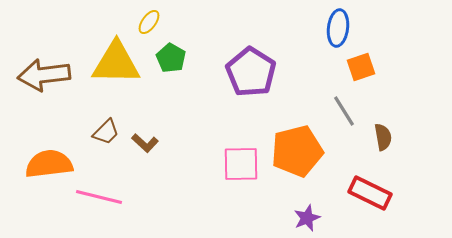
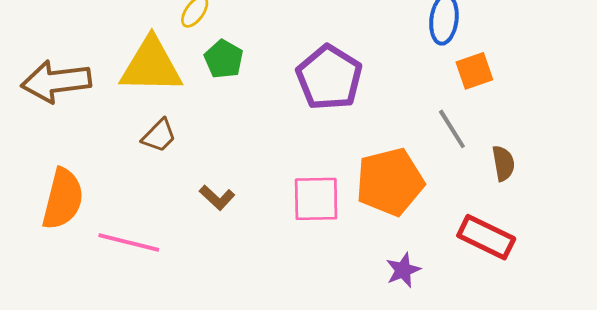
brown trapezoid: (106, 132) -> (159, 136), moved
brown L-shape: (145, 143) -> (217, 198), moved
orange semicircle: (49, 164) -> (63, 199), turned 111

